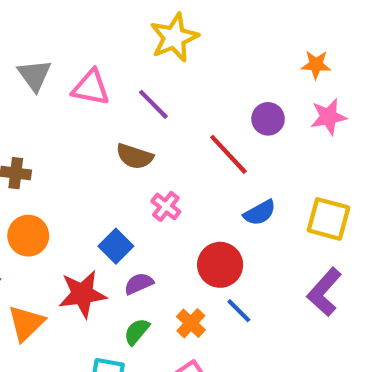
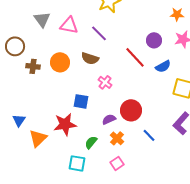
blue semicircle: (260, 213) -> (163, 66), moved
orange circle: (28, 236) -> (60, 62), moved
blue square: (116, 246) -> (81, 101), turned -35
purple semicircle: (139, 284) -> (109, 119), moved
blue line: (239, 311) -> (149, 135), moved

